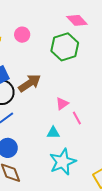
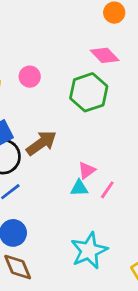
pink line: (77, 118) -> (107, 190), turned 64
cyan triangle: (53, 133) -> (79, 188), moved

